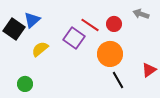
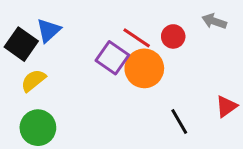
yellow semicircle: (40, 49) -> (33, 81), moved
orange circle: (110, 54) -> (144, 68), moved
green circle: (25, 84) -> (38, 128), size x1.5

